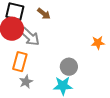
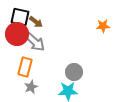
brown arrow: (44, 14) -> (36, 22), moved
orange star: (98, 43) -> (103, 26), moved

